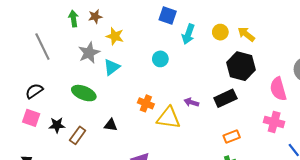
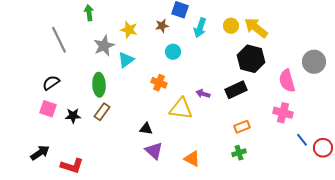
brown star: (95, 17) -> (162, 26), moved
yellow arrow: (246, 34) -> (256, 28), size x1.4
green ellipse: (84, 93) -> (99, 85), turned 65
orange cross: (146, 103) -> (159, 83), moved
black triangle: (111, 125) -> (146, 129), moved
brown rectangle: (78, 135) -> (102, 112), moved

